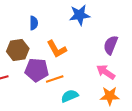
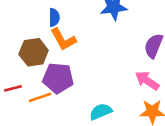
orange L-shape: (57, 49) -> (63, 39), moved
orange line: (55, 79) -> (40, 97), moved

